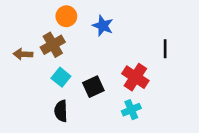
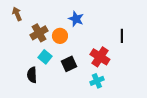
orange circle: (66, 16) -> (60, 36), moved
brown arrow: (23, 54) -> (17, 14), moved, turned 64
black semicircle: (61, 111) -> (32, 75), moved

